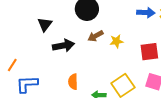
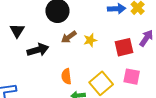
orange semicircle: (73, 82) -> (66, 76), moved

